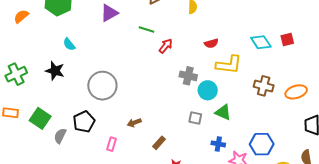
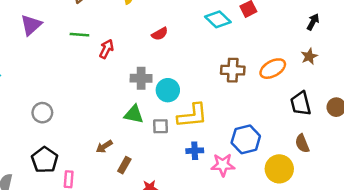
yellow L-shape: (229, 65) -> (192, 116), moved
gray circle: (102, 86) -> (42, 113), size x0.6
green triangle: (223, 112) -> (134, 114), moved
black pentagon: (84, 122) -> (45, 160), moved
brown arrow: (134, 123) -> (104, 147), moved

